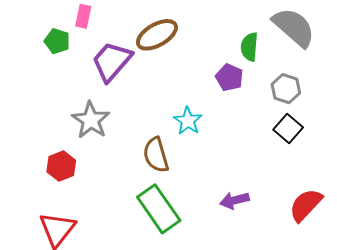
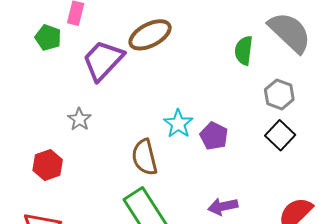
purple pentagon: (229, 77) -> (214, 136), moved
gray star: (91, 120) -> (79, 119), size x0.6

